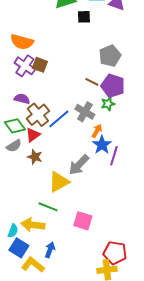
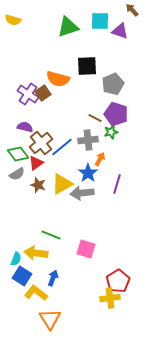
black square: (84, 17) -> (87, 66), moved, size x1.5
orange semicircle: (22, 42) -> (58, 79), moved
brown square: (40, 65) -> (43, 93), turned 35
brown line: (92, 82) -> (95, 118), moved
gray cross: (85, 112) -> (88, 140), turned -36
blue star: (102, 145) -> (88, 173), moved
gray arrow: (79, 165) -> (82, 193), turned 40
yellow triangle: (59, 182) -> (62, 184), moved
red pentagon: (115, 253) -> (118, 281), turned 30

